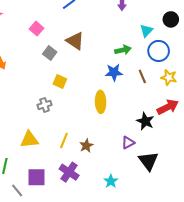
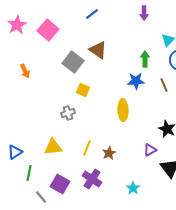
pink square: (36, 29) -> (48, 30), moved, size x1.5
green arrow: (123, 50) -> (145, 59), turned -77
gray square: (50, 53) -> (73, 62), size x1.5
purple square: (36, 177) -> (60, 184), turned 30

